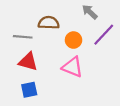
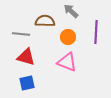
gray arrow: (90, 12) -> (71, 11), moved
purple line: (104, 35) -> (96, 32), turned -40

